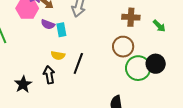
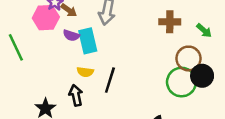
cyan rectangle: (61, 30) -> (88, 41), size x1.5
brown circle: (123, 47) -> (188, 58), moved

